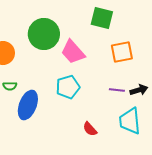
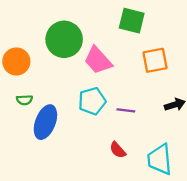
purple line: (117, 90) -> (126, 110), moved
cyan trapezoid: (130, 121) -> (160, 159), moved

